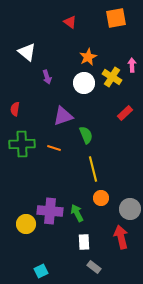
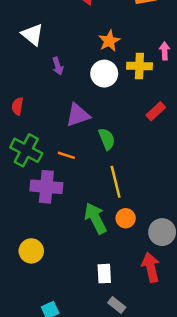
yellow cross: (112, 77) -> (139, 66), turned -30
green cross: (22, 144) -> (26, 150), turned 30
purple cross: (50, 211) -> (46, 187), moved
green arrow: (77, 213) -> (95, 218), moved, size x1.4

